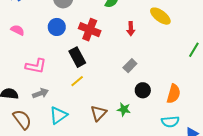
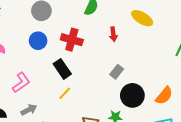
pink L-shape: (36, 66) -> (21, 83), turned -40
black circle: (143, 90) -> (132, 95), size x1.5
orange semicircle: (174, 94) -> (164, 96), turned 30

